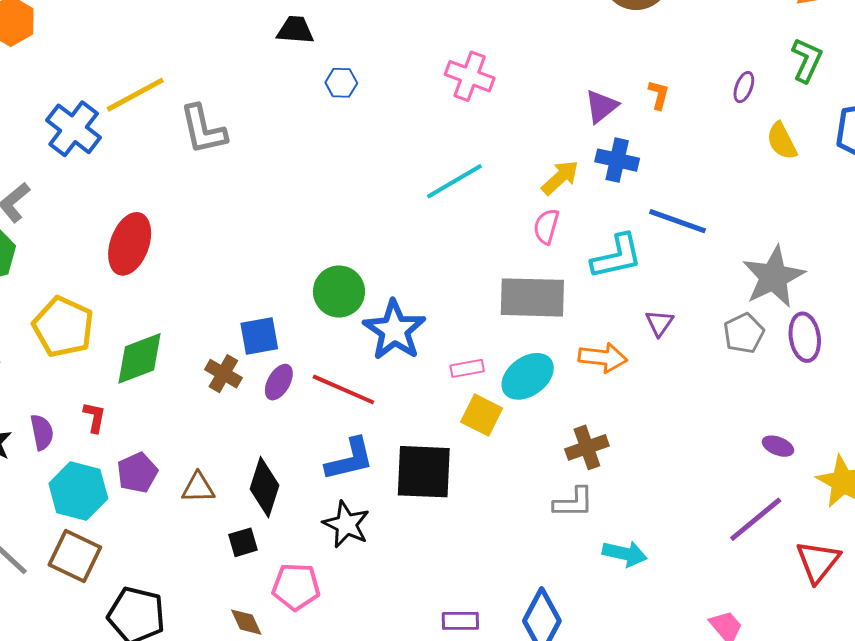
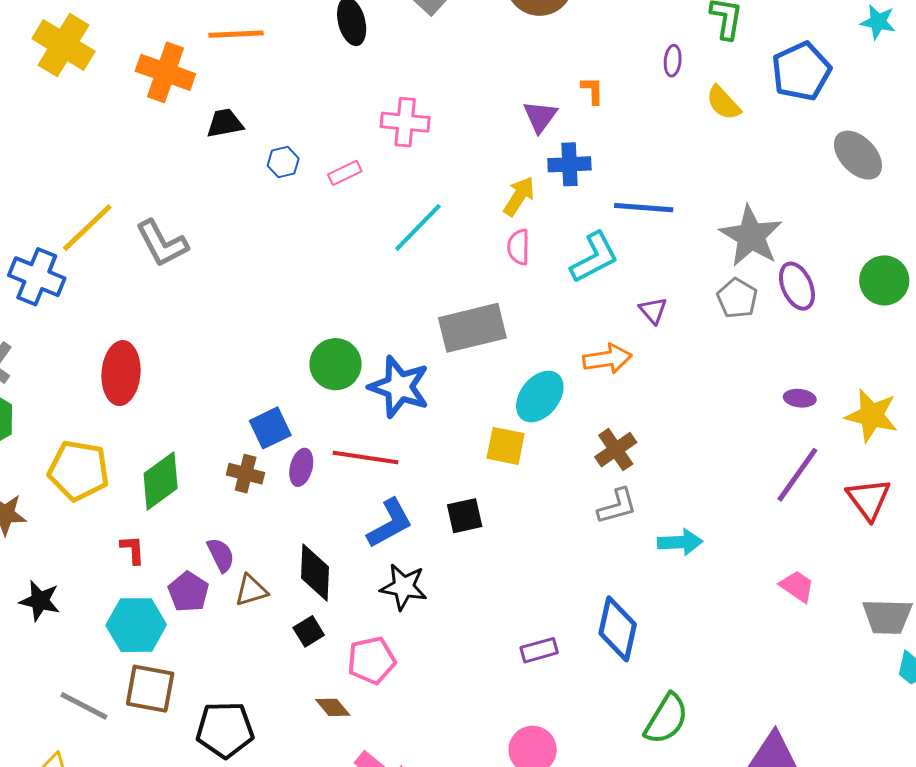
gray rectangle: (532, 297) -> (472, 328), moved
pink rectangle: (467, 368) -> (345, 173), moved
purple semicircle: (42, 432) -> (221, 555), moved
black square: (424, 472) -> (465, 516), size x0.6

